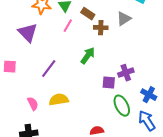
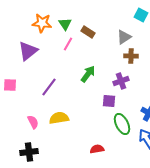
brown cross: (101, 28) -> (131, 56), moved
purple triangle: (28, 33) -> (28, 51), turned 35
purple cross: (126, 73) -> (121, 81), moved

